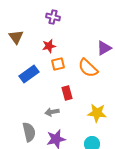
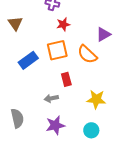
red star: (49, 46) -> (63, 24), moved
orange square: (58, 64) -> (57, 50), size x1.5
gray semicircle: (29, 132) -> (17, 118), moved

